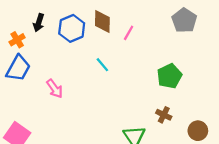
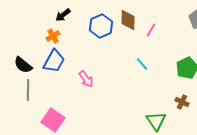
black arrow: (39, 23) -> (63, 15), moved, turned 35
cyan line: (102, 65) -> (142, 64), moved

